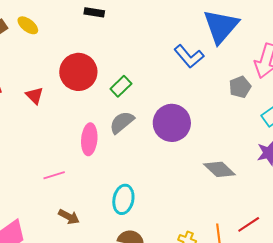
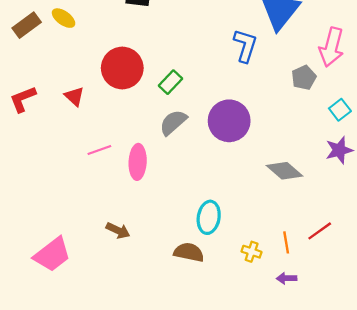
blue L-shape: (189, 56) -> (245, 46), turned -120
pink ellipse: (89, 139) -> (138, 162), moved
pink line: (54, 175) -> (99, 150), moved
cyan ellipse: (123, 199) -> (209, 217), moved

